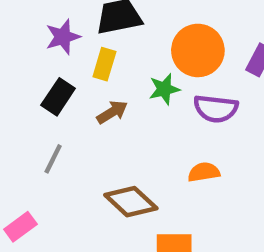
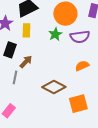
brown arrow: (112, 112) -> (26, 62), moved

